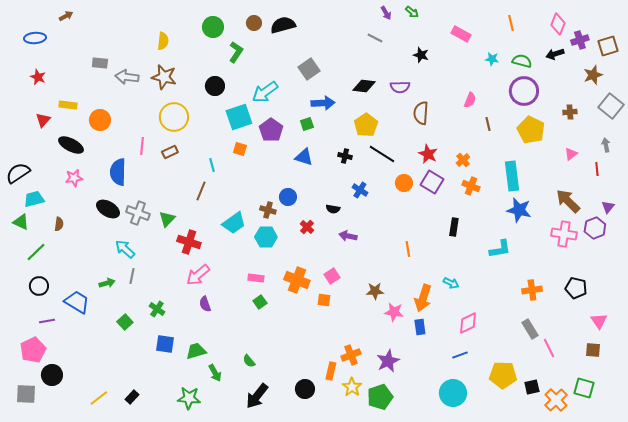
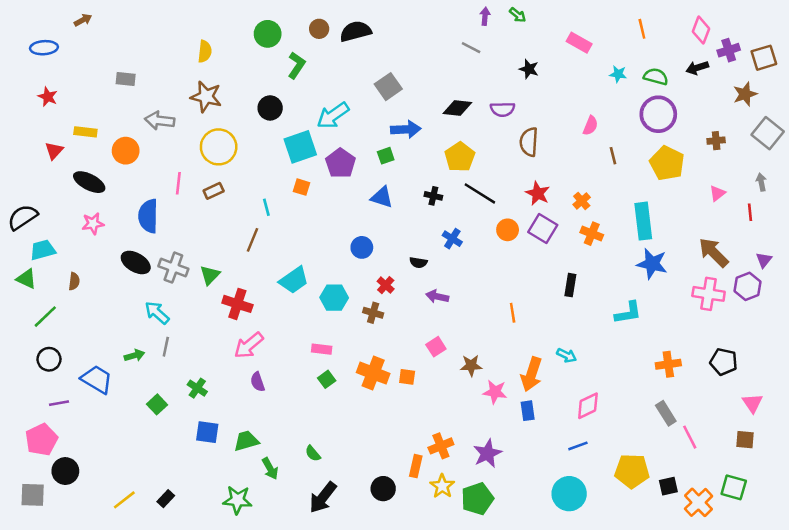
purple arrow: (386, 13) -> (485, 16), turned -144
gray arrow: (127, 77) -> (160, 121), moved
brown cross: (268, 210) -> (373, 313), moved
pink square: (332, 276) -> (436, 347), moved
orange cross: (297, 280) -> (373, 373), moved

